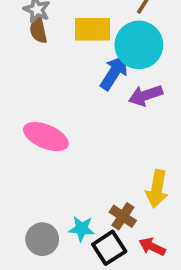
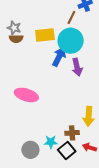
brown semicircle: (38, 30) -> (16, 39), turned -72
purple arrow: (145, 95) -> (77, 67), turned -78
brown cross: (123, 216) -> (72, 133), turned -32

